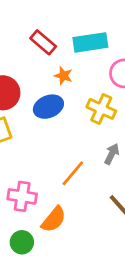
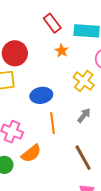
blue ellipse: (48, 107) -> (41, 95), moved
orange line: (73, 173) -> (53, 123), turned -60

